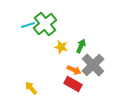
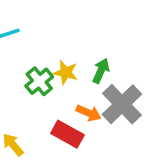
green cross: (45, 24) -> (39, 81), moved, size x0.7
red rectangle: (73, 84) -> (67, 134), moved

